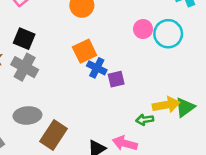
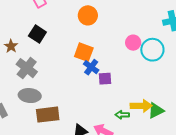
orange square: (85, 51) -> (84, 52), turned 36
gray cross: (25, 67) -> (27, 68), moved
brown rectangle: (53, 135) -> (48, 115), turned 40

